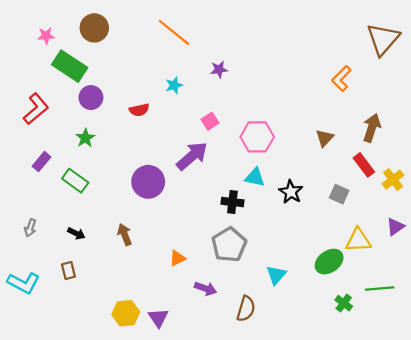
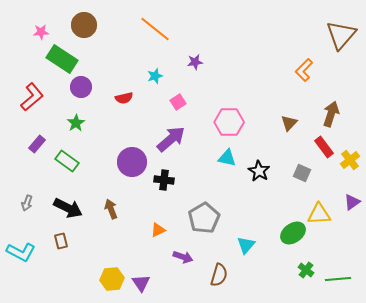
pink square: (210, 121) -> (178, 102), moved
black cross: (232, 202) -> (164, 180), moved
black arrow: (76, 233) -> (68, 208), size x1.8
green line: (380, 288) -> (338, 279), moved

